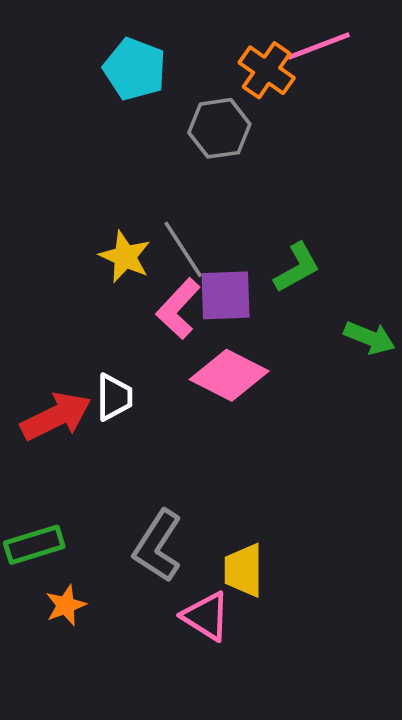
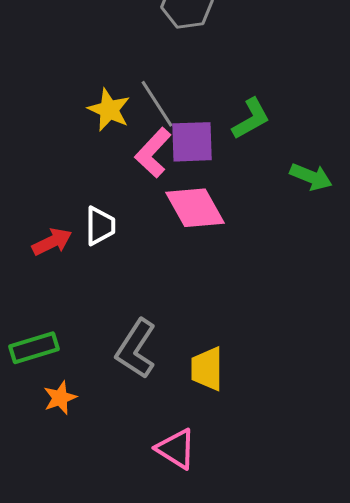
pink diamond: (229, 375) -> (195, 208), turned 34
red arrow: (56, 416) -> (52, 242), size x0.7
pink triangle: (206, 616) -> (176, 449), moved

